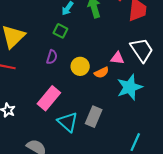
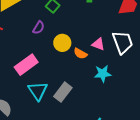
orange semicircle: (101, 73) -> (80, 54), turned 40
cyan star: (130, 87) -> (103, 74), size x0.7

